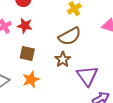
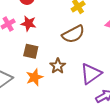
brown star: (63, 59) -> (58, 66), moved
purple triangle: (87, 76) -> (91, 74), turned 30

